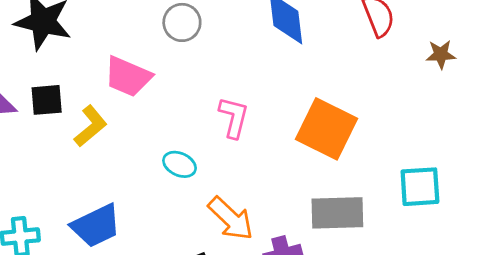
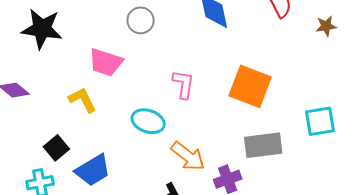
black square: (47, 100) -> (56, 148), moved, turned -30
yellow L-shape: (91, 126) -> (83, 100), turned -72
cyan ellipse: (179, 164) -> (148, 121), size x1.4

